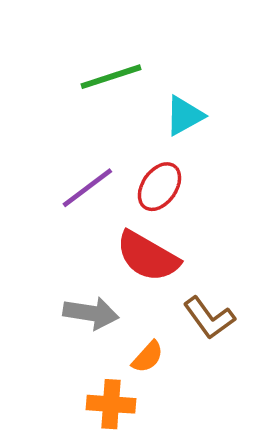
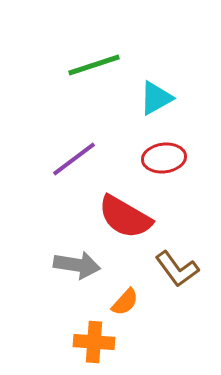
red ellipse: (159, 187) -> (164, 158), moved, turned 48

